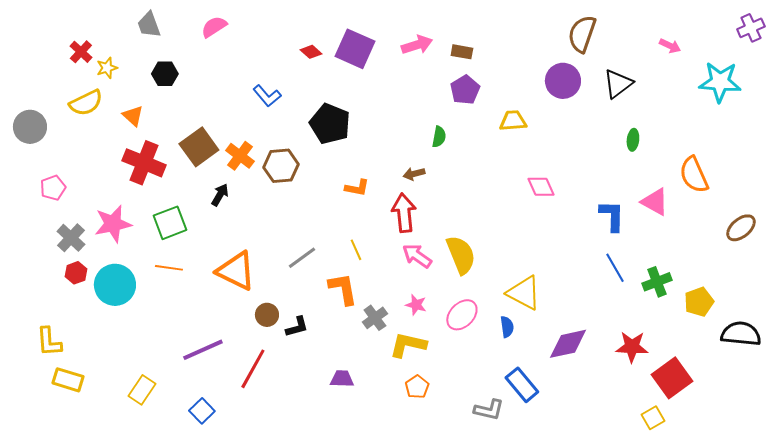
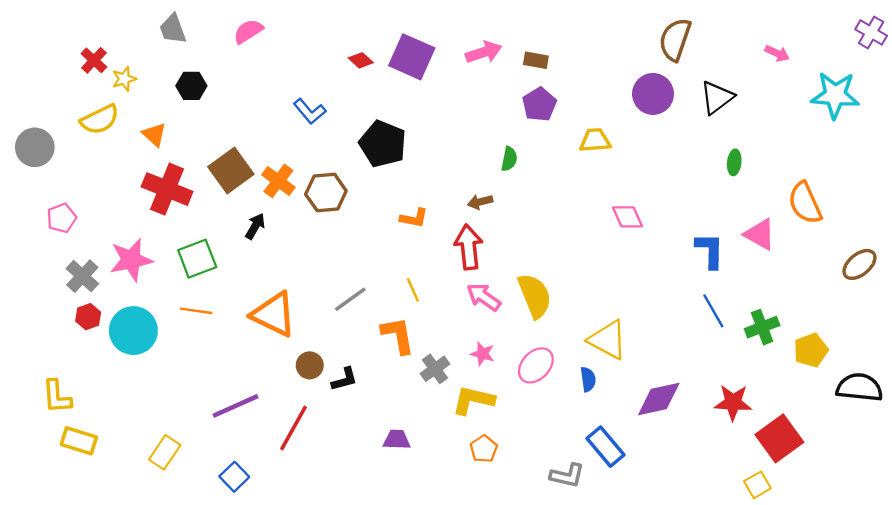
purple cross: (751, 28) -> (871, 32), turned -36

